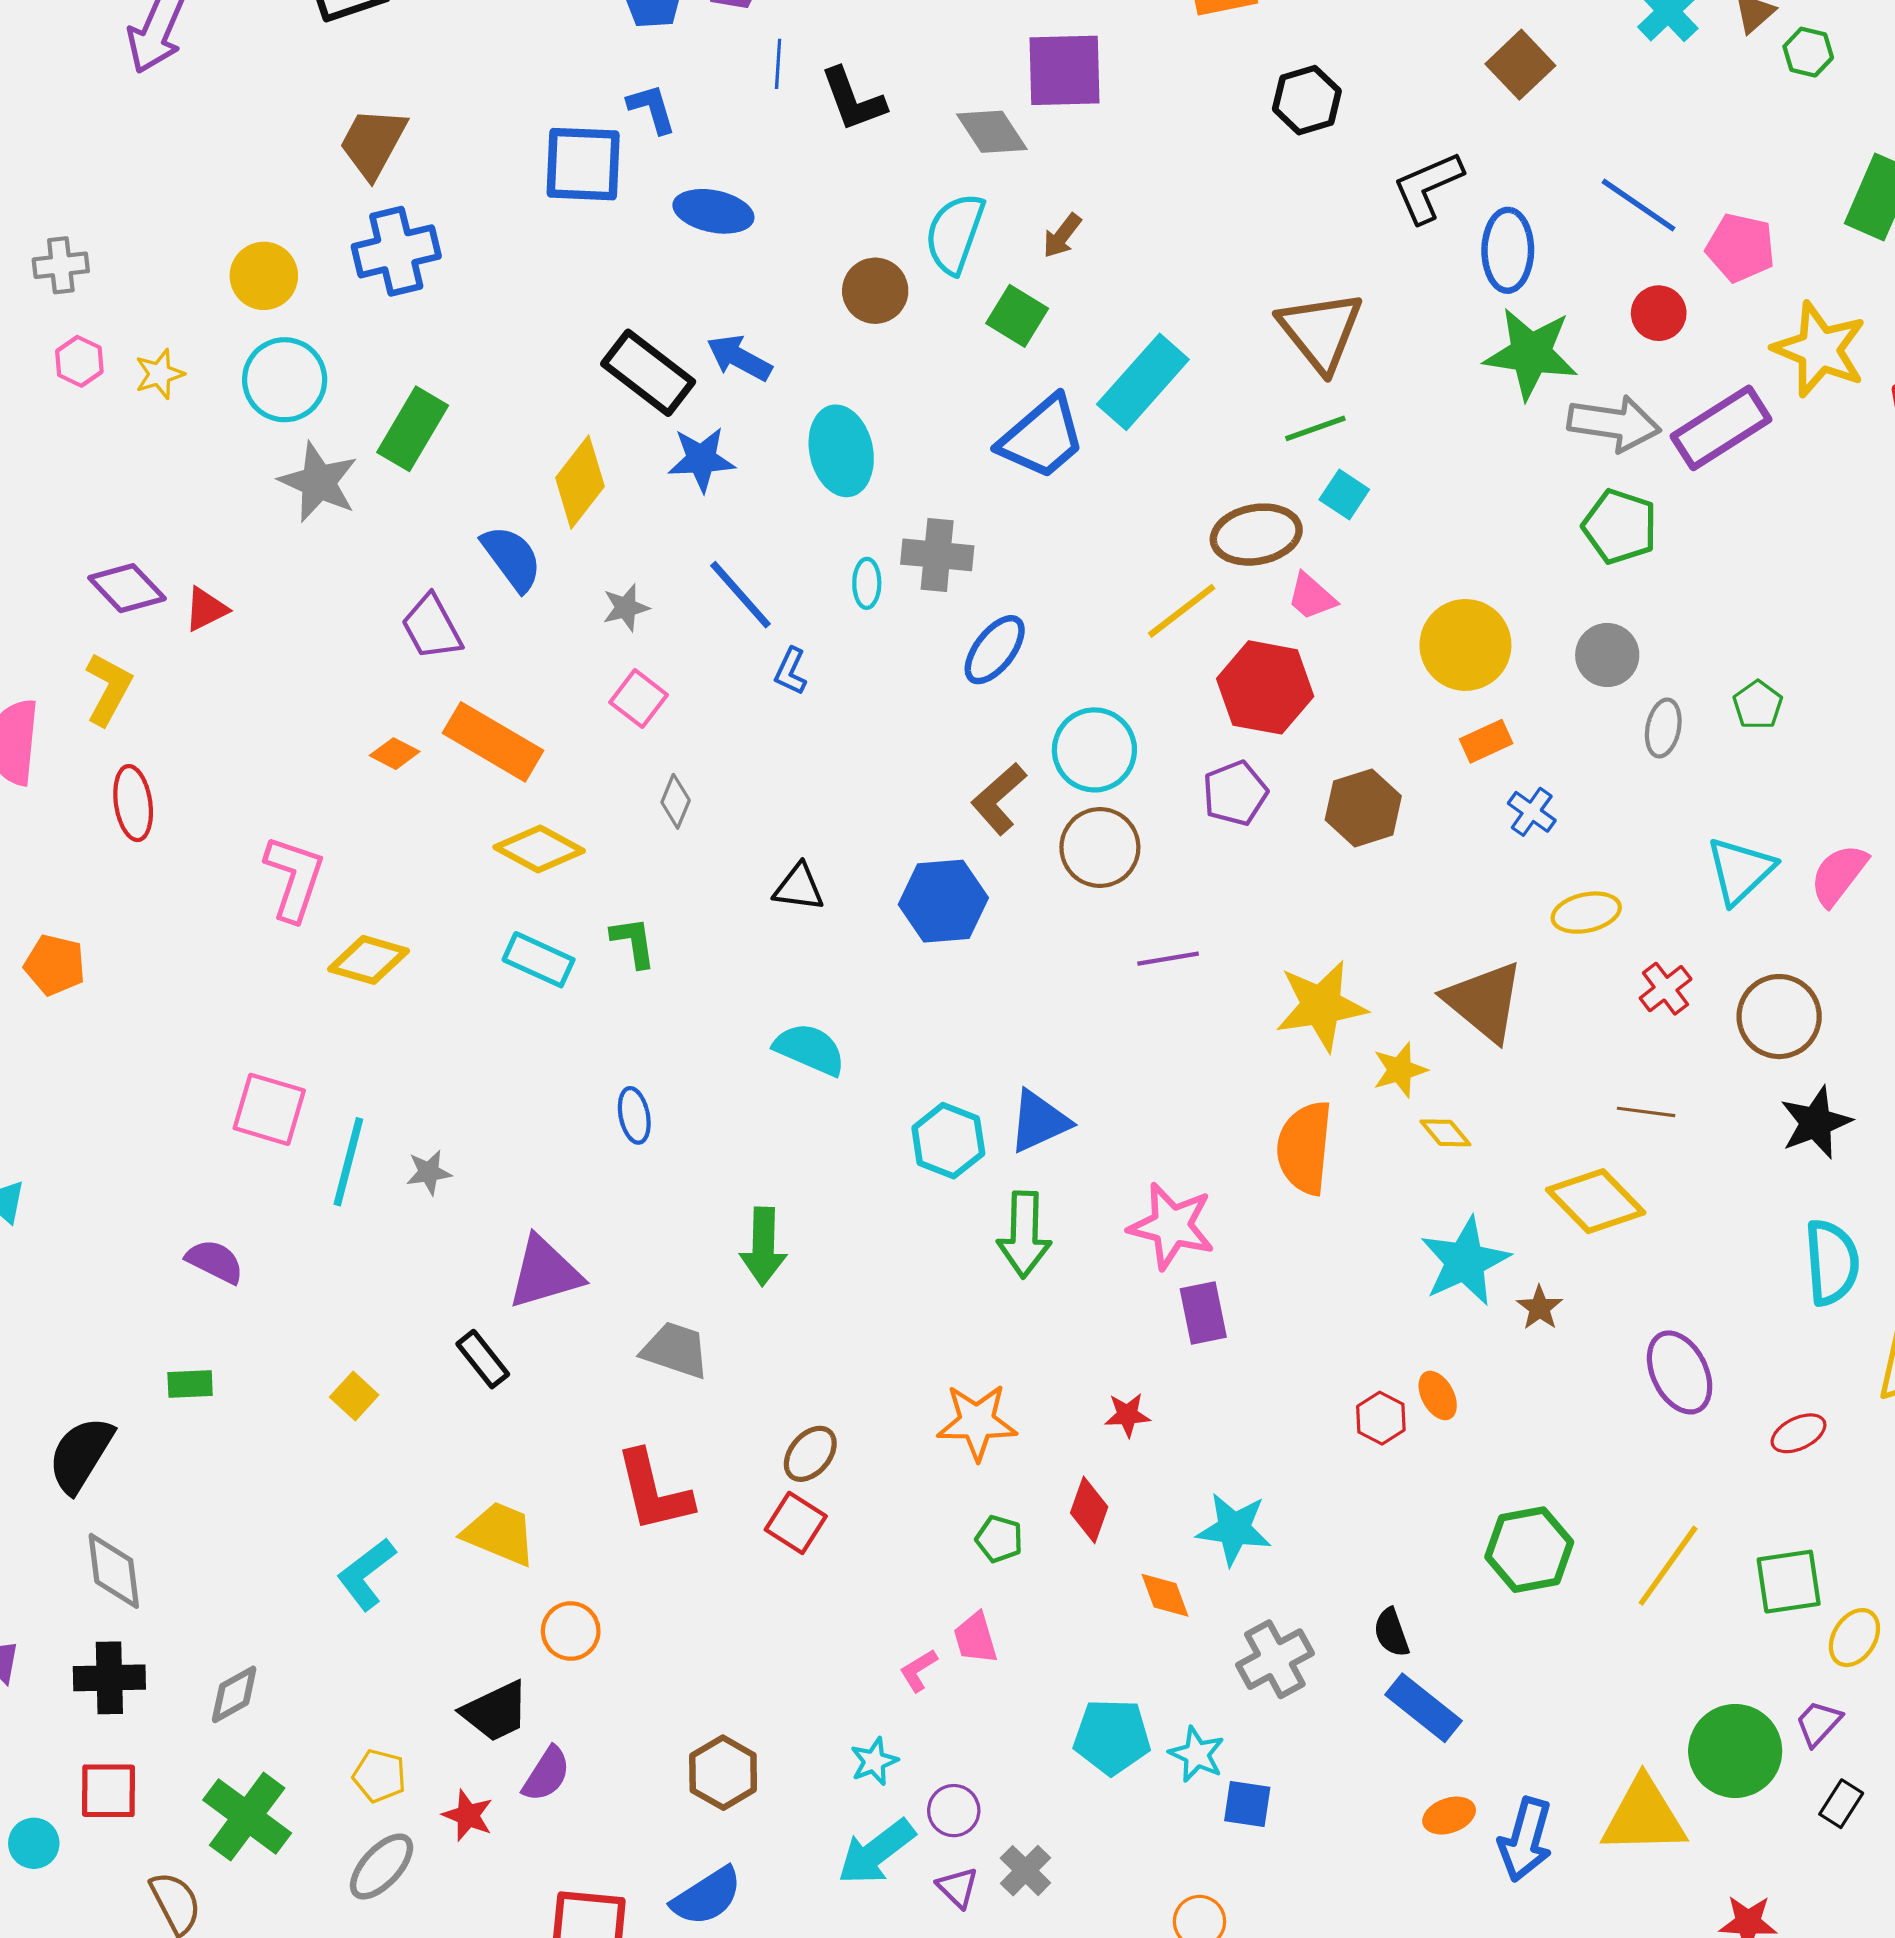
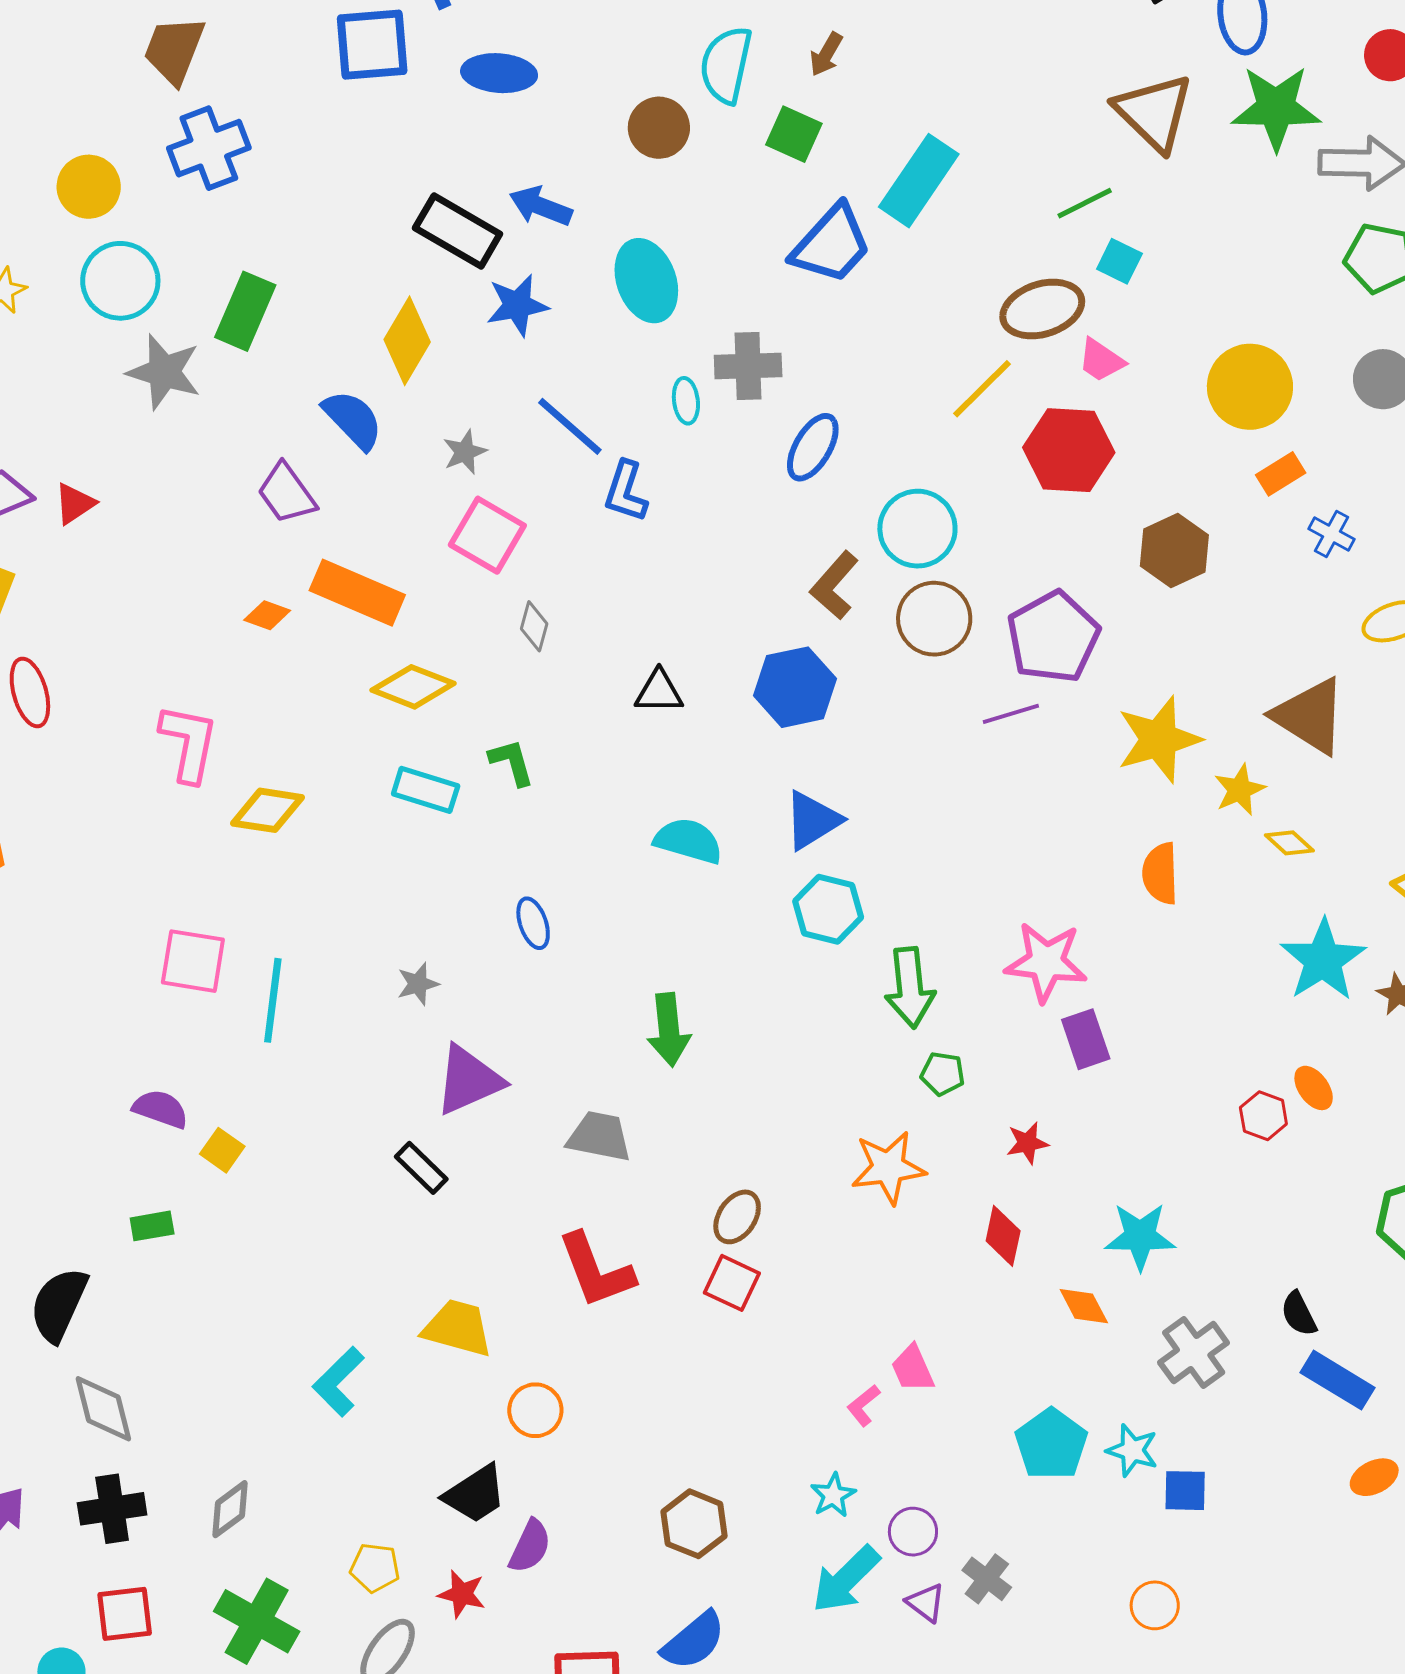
brown triangle: (1321, 331) -> (1154, 112), moved
blue L-shape: (791, 671) -> (626, 492), size x1.4
pink square: (639, 699) -> (487, 535), size x1.4
purple pentagon: (1235, 793) -> (1053, 637), moved, size x1.5
blue triangle: (1039, 1121) -> (812, 820), moved
orange semicircle: (1305, 1148) -> (1160, 873), size x0.7
gray star: (429, 1172) -> (418, 984), moved
yellow square: (354, 1396) -> (222, 1150), moved
green pentagon: (999, 1539) -> (943, 1074), moved
cyan pentagon: (1112, 1737) -> (1051, 1444), turned -30

